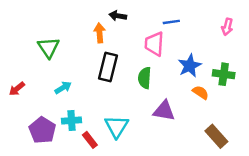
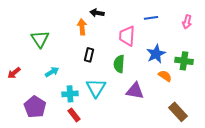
blue line: (171, 22) -> (151, 18), moved
black rectangle: (108, 67) -> (89, 55), size x0.6
cyan cross: (72, 120) -> (70, 94), moved
cyan triangle: (117, 127) -> (96, 88), moved

